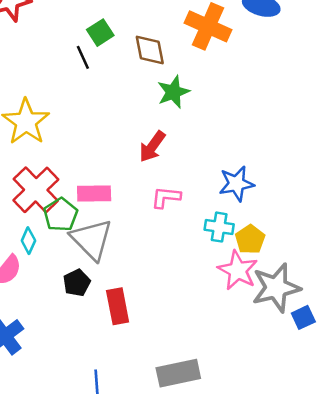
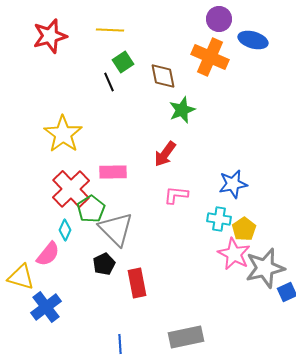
pink rectangle: (94, 194) -> (113, 172), moved

